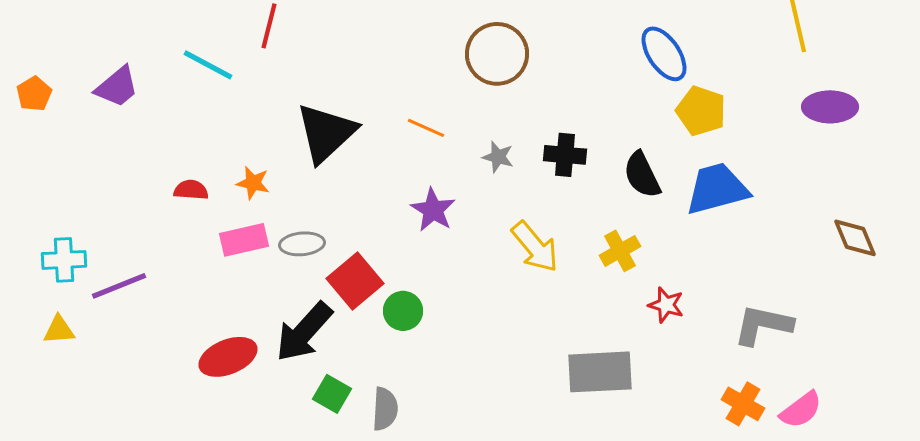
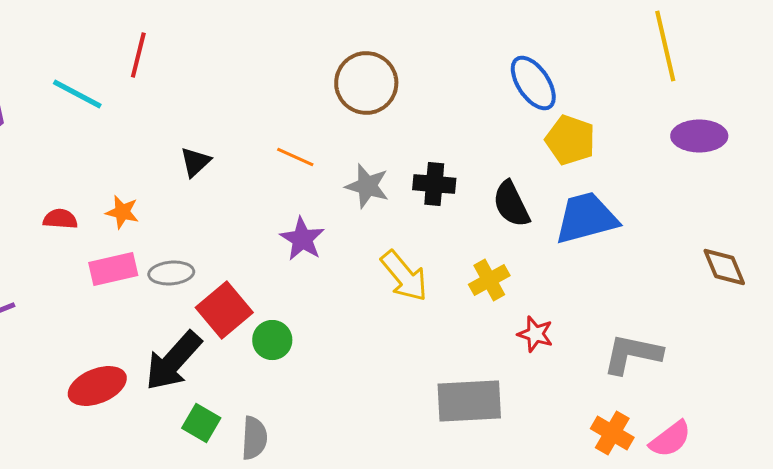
black triangle: (326, 133) -> (195, 162), size x0.5
gray star: (498, 157) -> (367, 186), size x1.4

